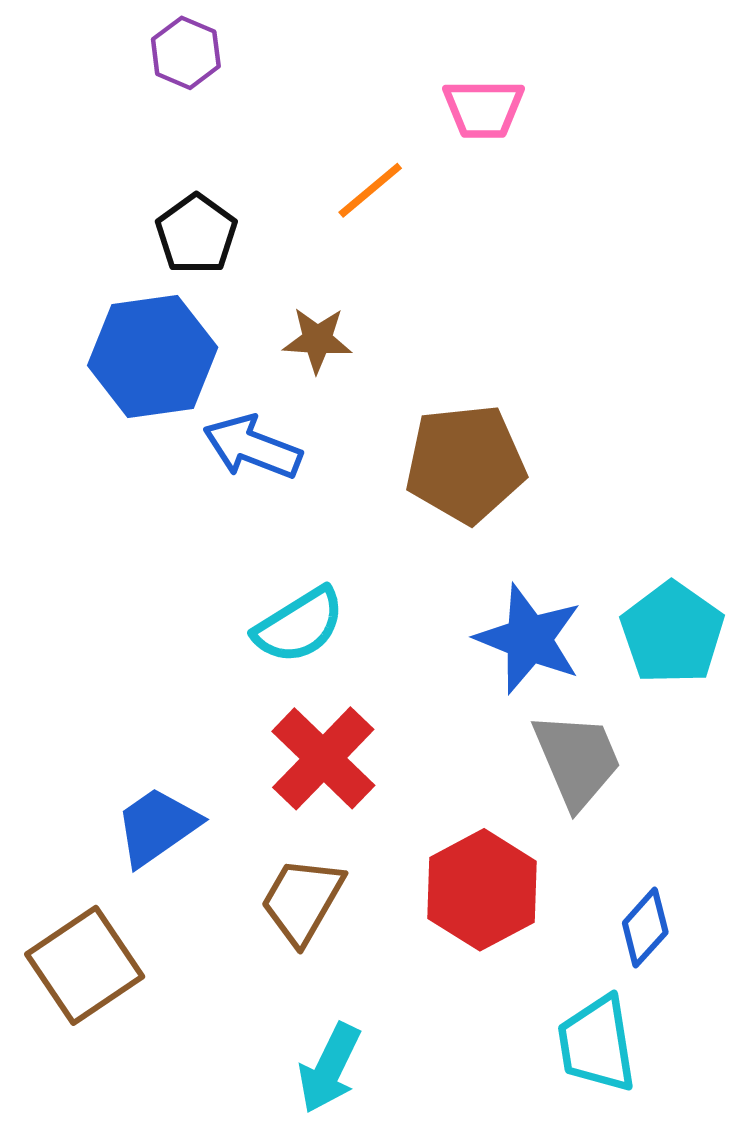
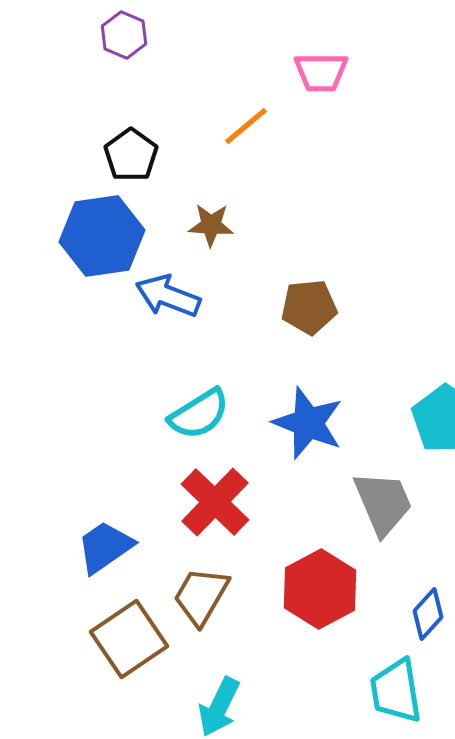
brown pentagon: (465, 464) -> (309, 307), size x0.7
blue star: (529, 639) -> (308, 423), moved
brown square: (85, 965) -> (129, 639), moved

